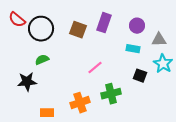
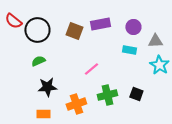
purple rectangle: (104, 23) -> (100, 24), turned 60
black square: (140, 76) -> (136, 94), moved
black star: (27, 82) -> (47, 87), moved

